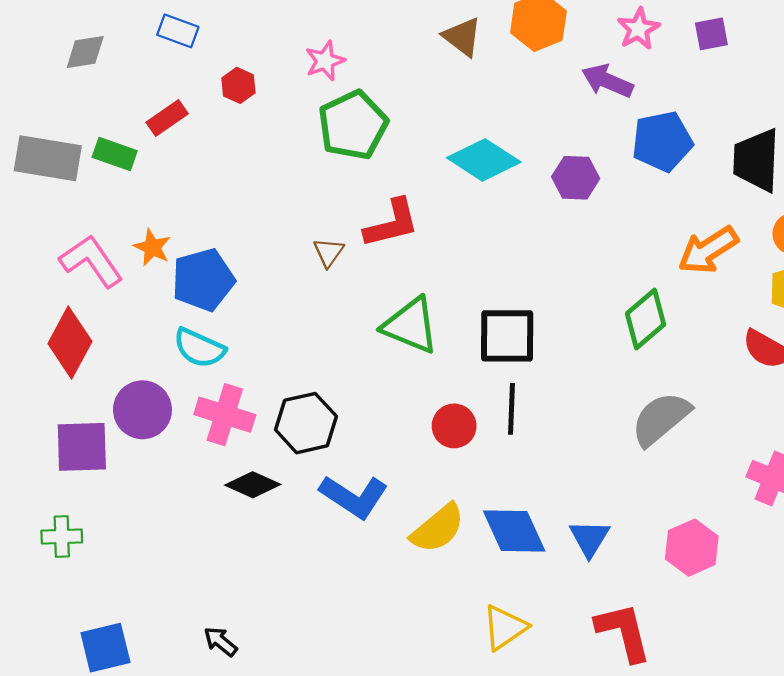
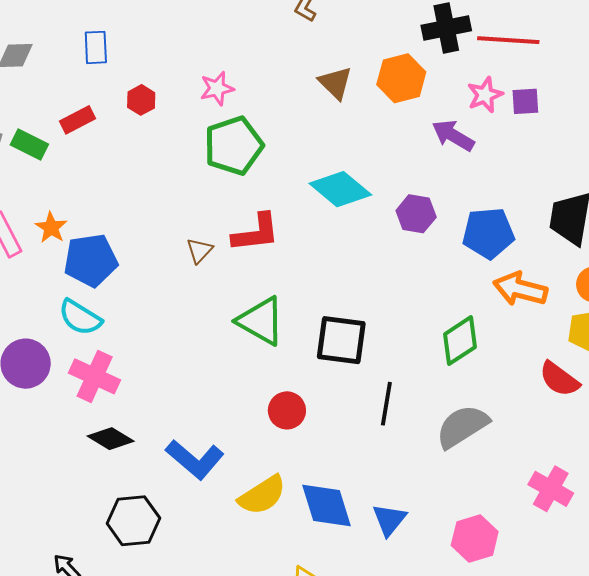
blue rectangle: (178, 31) -> (96, 47), turned 60
purple square: (711, 34) -> (525, 101), moved
blue pentagon: (662, 141) -> (488, 233), moved
orange arrow: (708, 250) -> (520, 289), turned 40
black line: (511, 409) -> (386, 404), moved
black hexagon: (306, 423) -> (133, 521), moved

